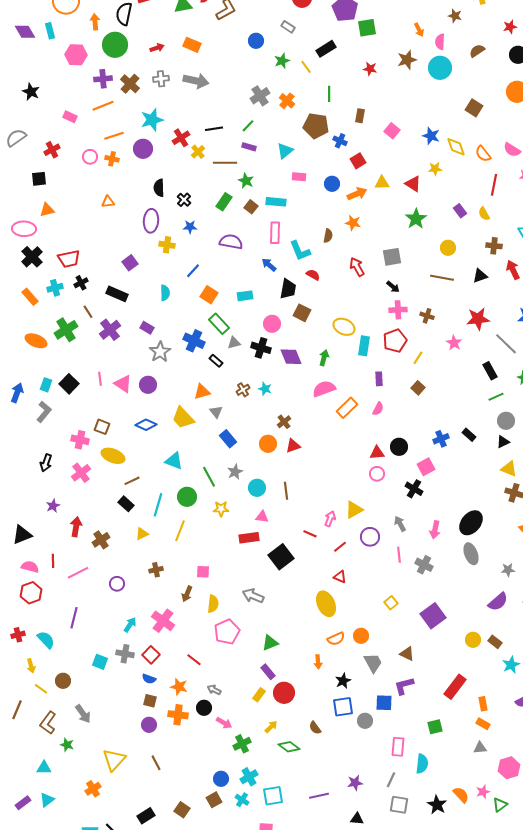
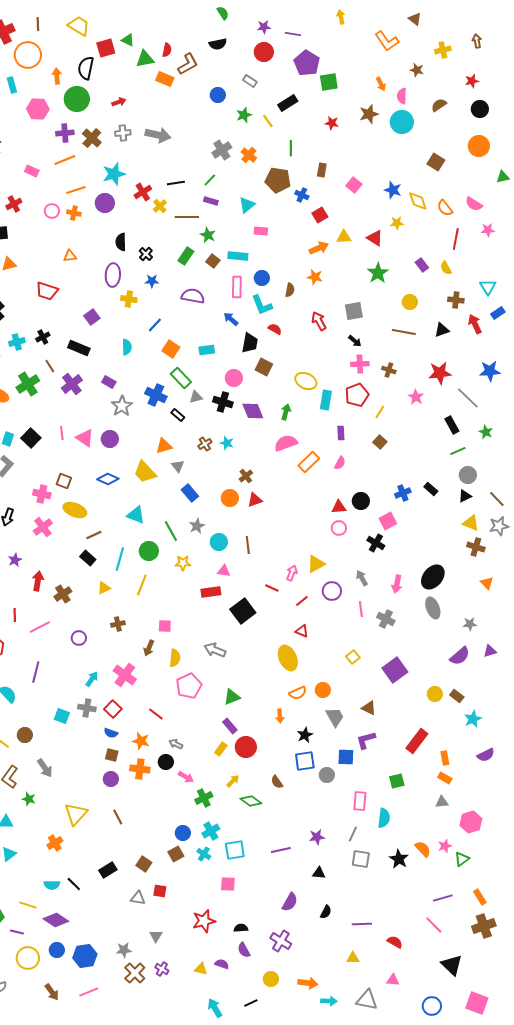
orange rectangle: (192, 45) -> (165, 79), moved
blue circle: (332, 184) -> (262, 278), moved
red trapezoid: (69, 259) -> (47, 291), moved, turned 30

